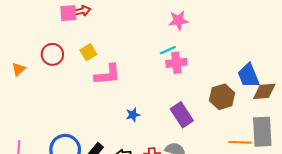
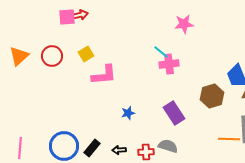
pink star: (179, 20) -> (184, 24), moved
cyan line: (168, 50) -> (161, 52), turned 63
orange triangle: (18, 69) -> (19, 56), moved, size x1.5

